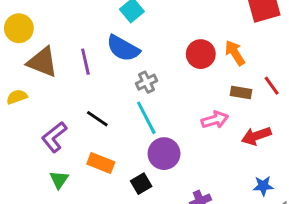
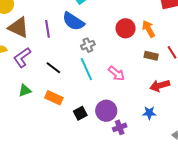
pink arrow: (215, 120) -> (116, 73), moved, turned 54
purple L-shape: (54, 137) -> (22, 57), moved
purple circle: (164, 154) -> (106, 111), moved
green triangle: (59, 180) -> (25, 90), moved, turned 32
blue star: (263, 186) -> (149, 113), moved

